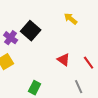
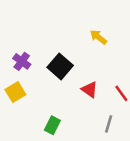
black square: (31, 31) -> (60, 66), moved
gray line: (79, 87) -> (109, 124), turned 40

